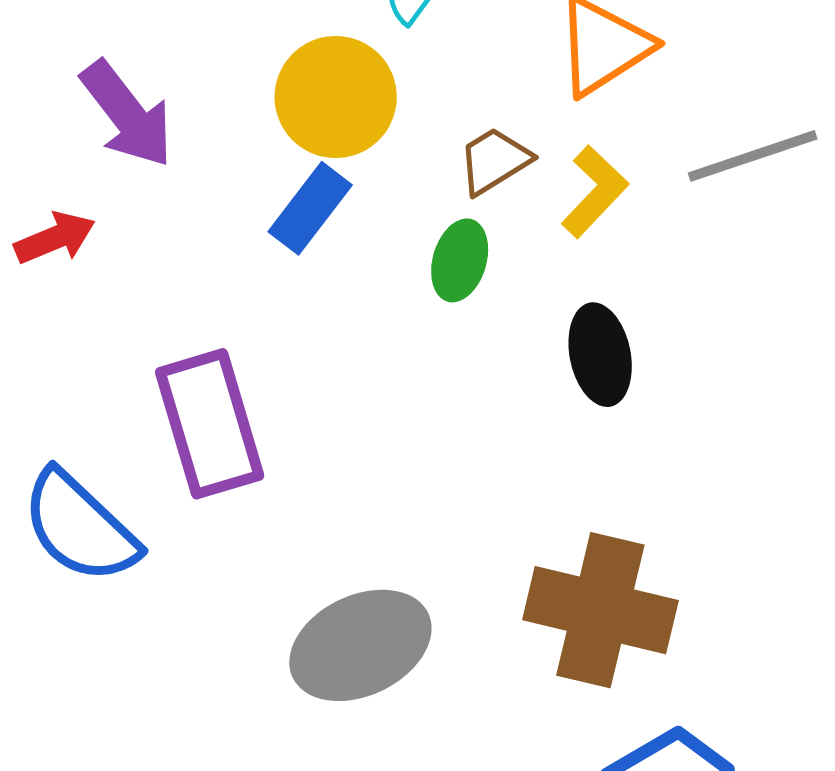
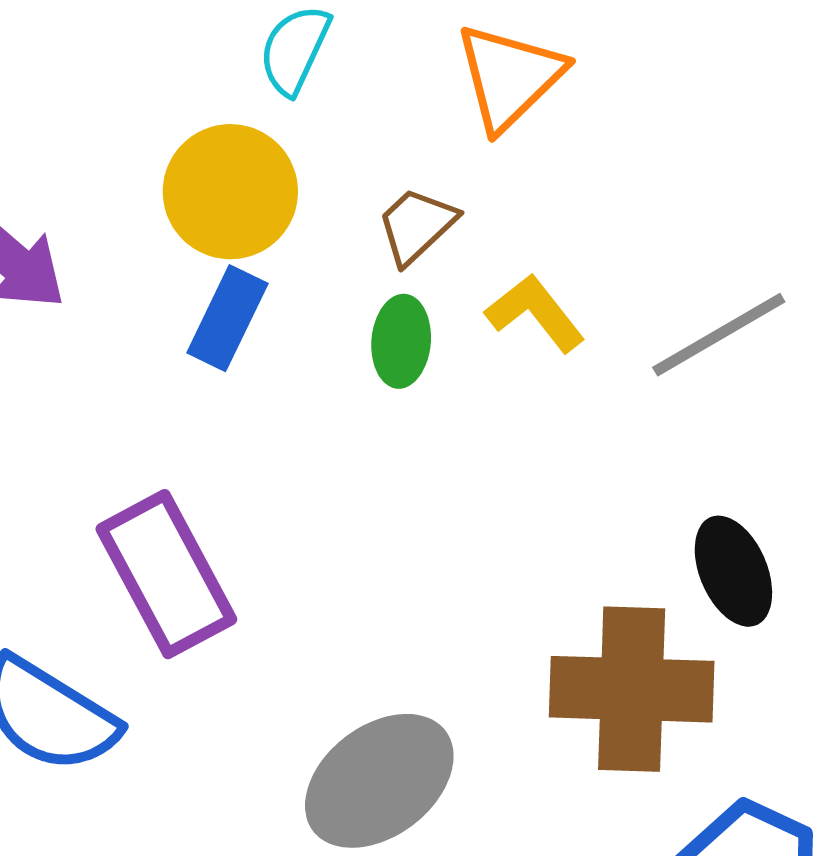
gray line: (753, 156) -> (719, 335), moved
yellow L-shape: (595, 192) -> (535, 313), moved, turned -70
black ellipse: (600, 355) -> (733, 571), moved

